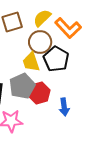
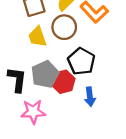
black pentagon: (56, 59) -> (81, 61), moved
yellow trapezoid: (31, 62) -> (37, 37), moved

